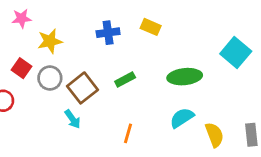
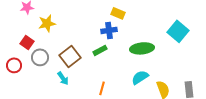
blue cross: (108, 33) -> (109, 30), moved
gray circle: (50, 78) -> (40, 57), moved

